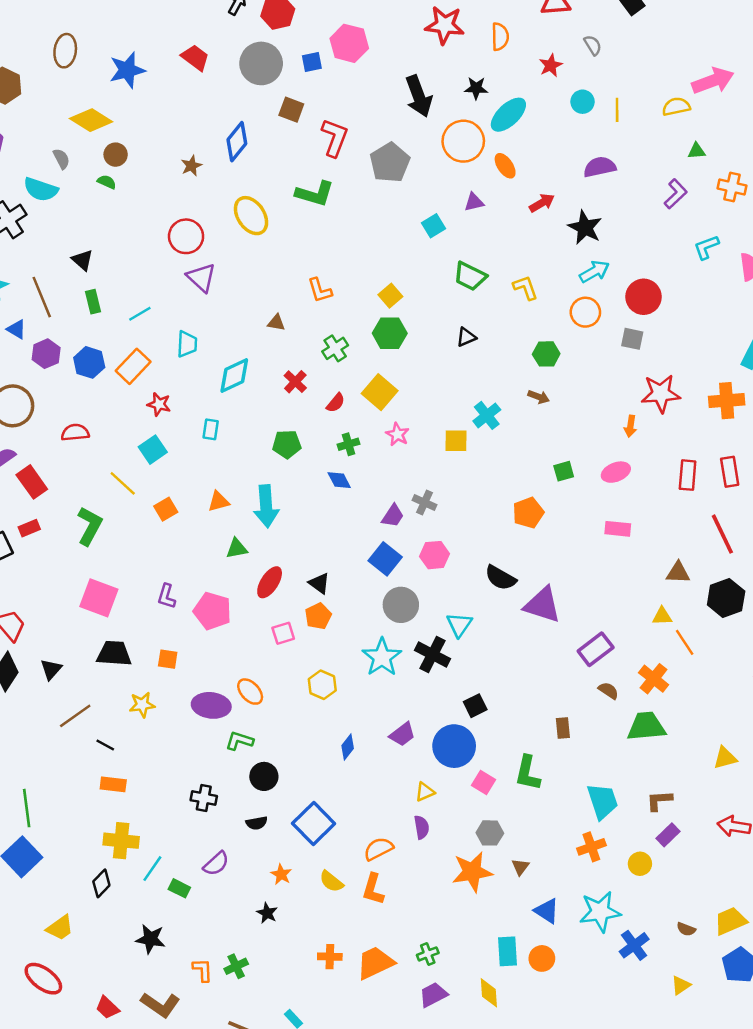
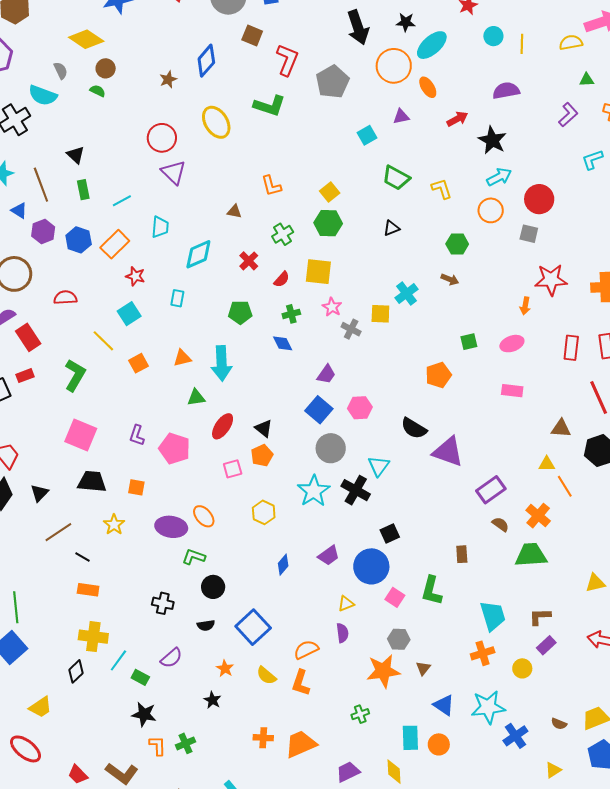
yellow square: (380, 392) -> (318, 272), turned -36
gray cross: (424, 503) -> (351, 329), moved
yellow star: (142, 705) -> (114, 525), turned -30
black star: (150, 939) -> (144, 714), moved
green cross: (428, 954) -> (360, 714), moved

